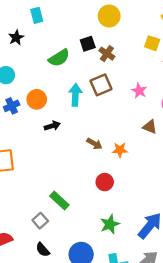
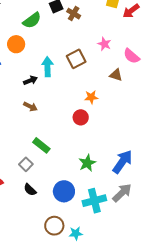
brown square: (101, 85) -> (76, 59), moved
cyan arrow: (75, 95) -> (47, 67), moved
orange circle: (37, 99) -> (16, 44), moved
brown arrow: (94, 144) -> (30, 106), moved
red circle: (105, 182) -> (81, 117), moved

